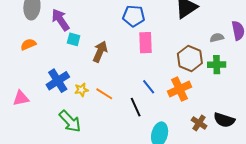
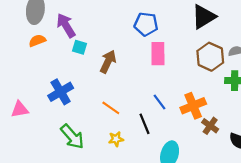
orange semicircle: (28, 44) -> (37, 41), moved
brown hexagon: (190, 58) -> (210, 57), moved
yellow star: (81, 90) -> (116, 139), moved
brown cross: (199, 123) -> (210, 126), moved

